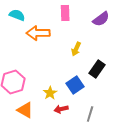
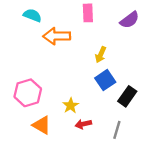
black rectangle: (97, 69) -> (127, 96), moved
blue square: (75, 85) -> (105, 80), moved

